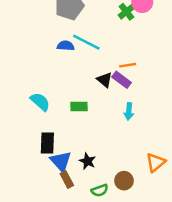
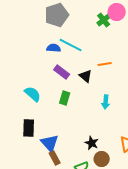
purple rectangle: (122, 80) -> (62, 72), moved
green rectangle: (79, 107) -> (65, 98), turned -72
black rectangle: (47, 143) -> (29, 128), moved
black star: (88, 161) -> (92, 143), moved

